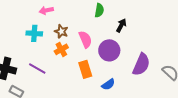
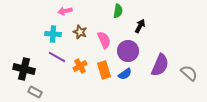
orange cross: (61, 49) -> (80, 66), moved
purple line: (37, 68) -> (57, 57), moved
blue semicircle: (108, 84) -> (125, 74), moved

